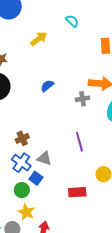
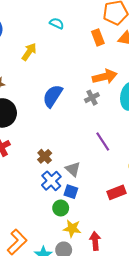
blue semicircle: (47, 86) -> (53, 96), size x1.6
gray triangle: (44, 158) -> (73, 169), turned 42
blue cross: (21, 163) -> (51, 181), turned 30

